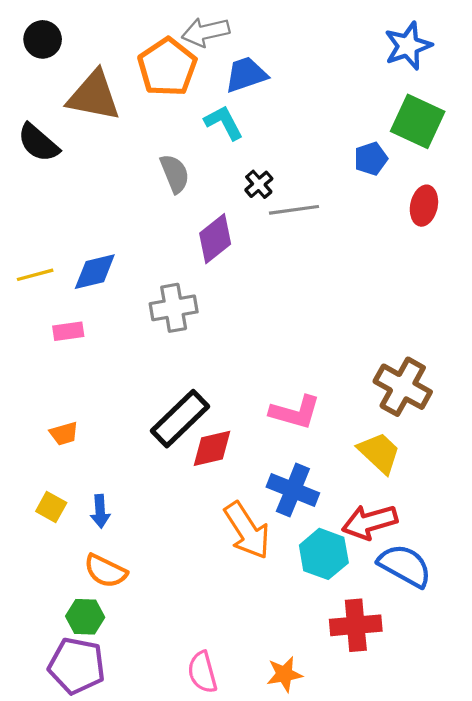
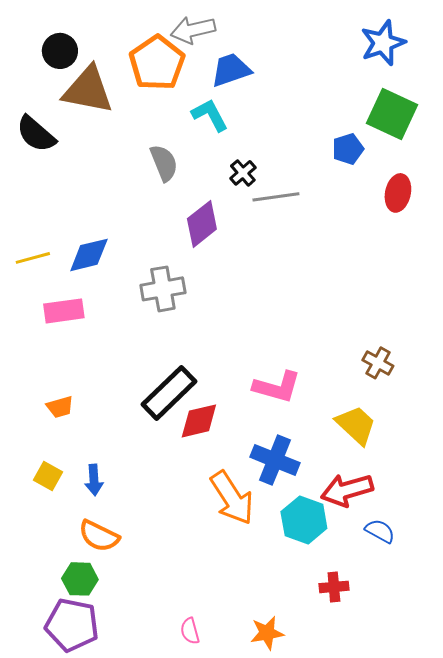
black circle: (43, 39) -> (60, 51), moved
pink rectangle: (68, 331) -> (64, 311), size x1.4
brown cross: (403, 387) -> (378, 363), size x0.6
blue semicircle: (405, 566) -> (380, 531), size x0.6
red cross: (356, 625) -> (334, 587), size x0.6
pink semicircle: (202, 672) -> (190, 631), size x0.7

